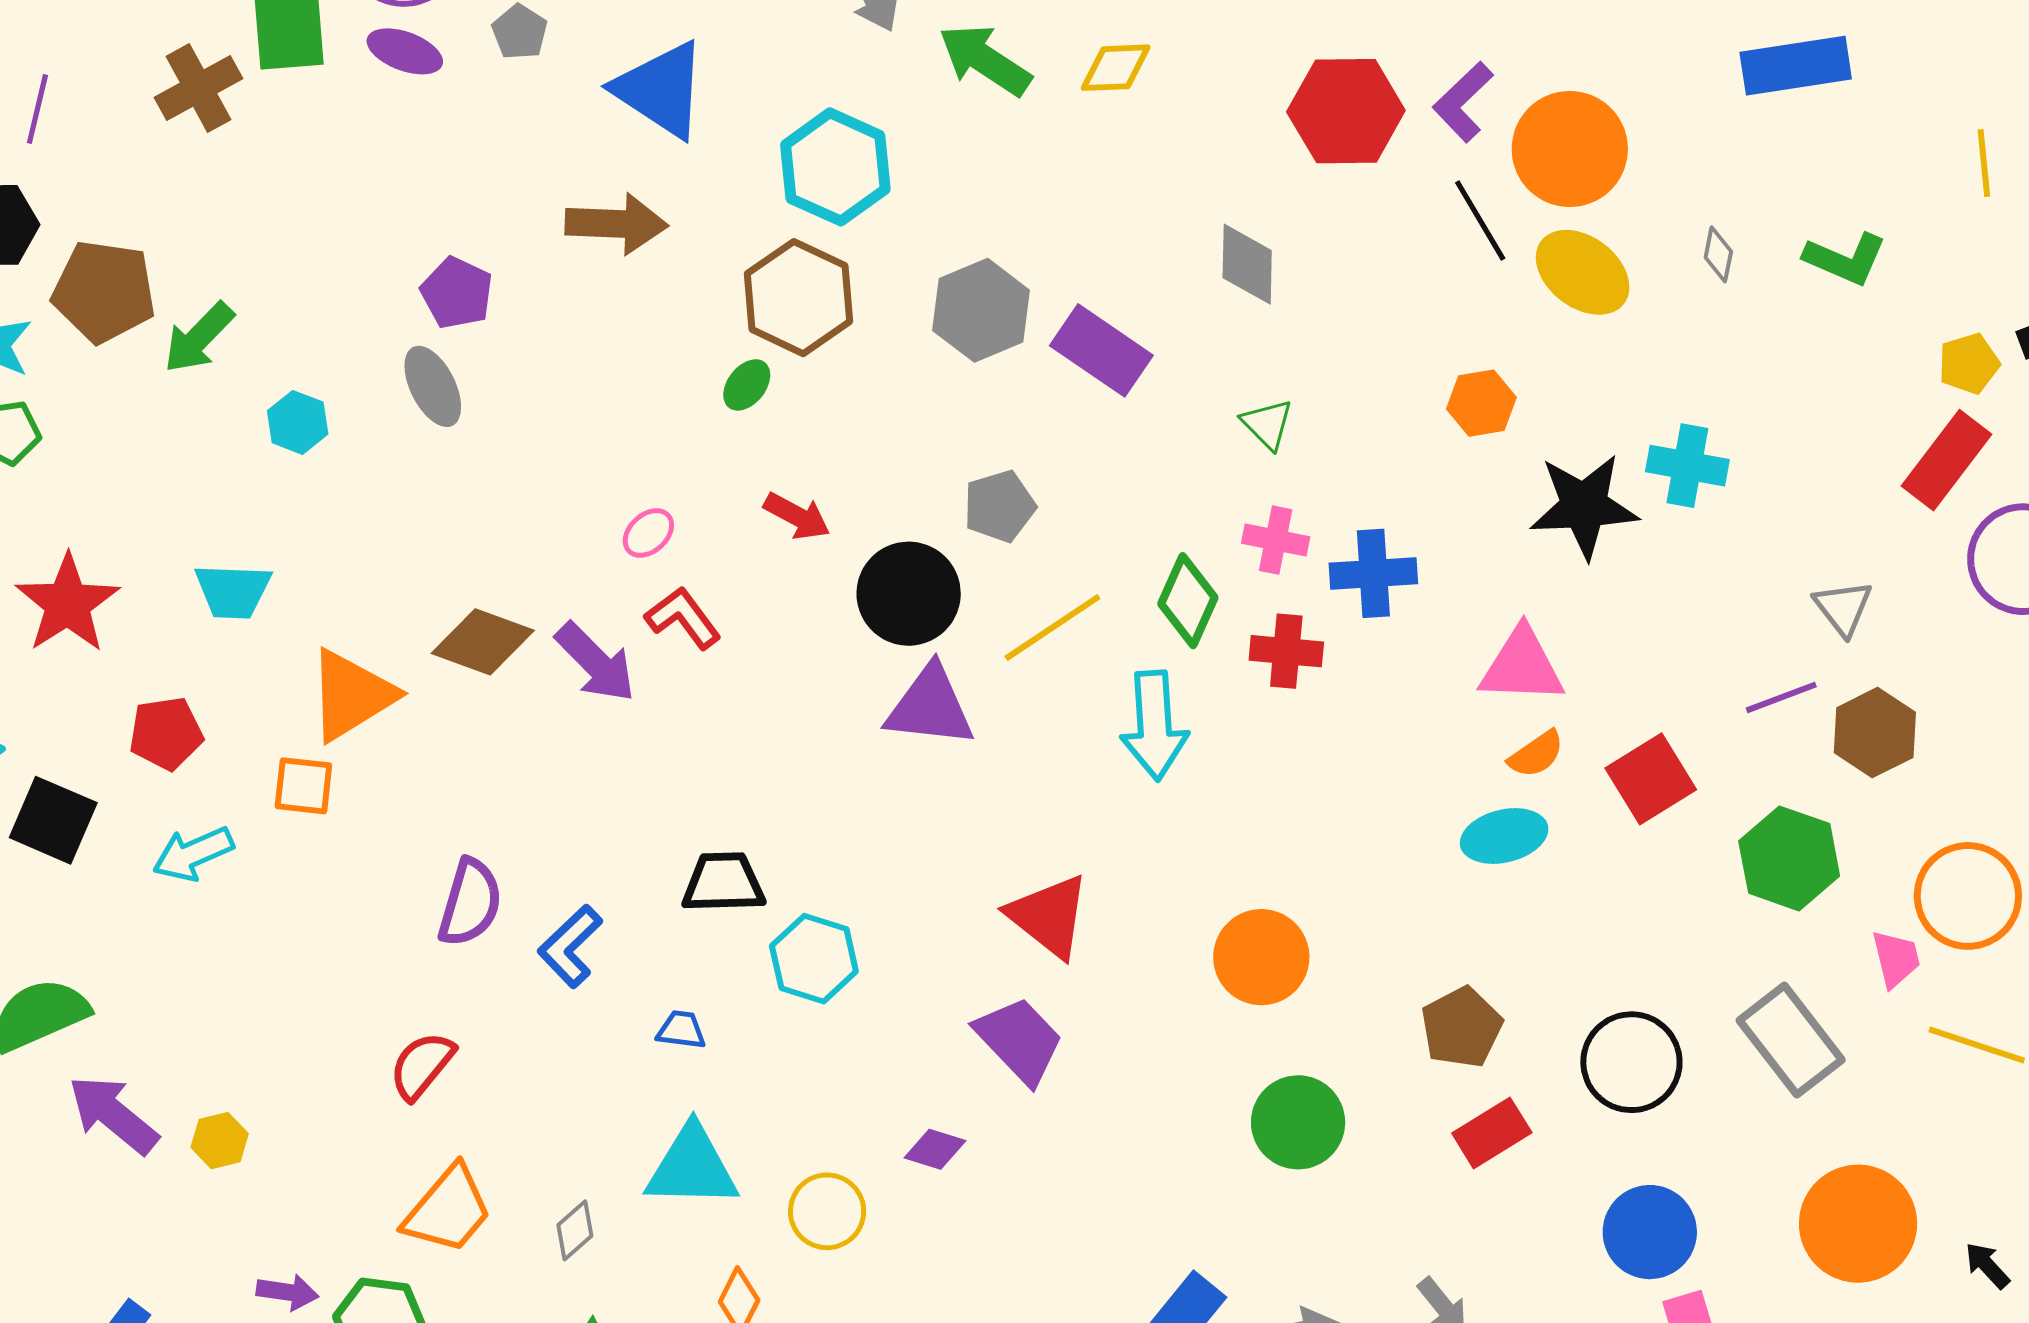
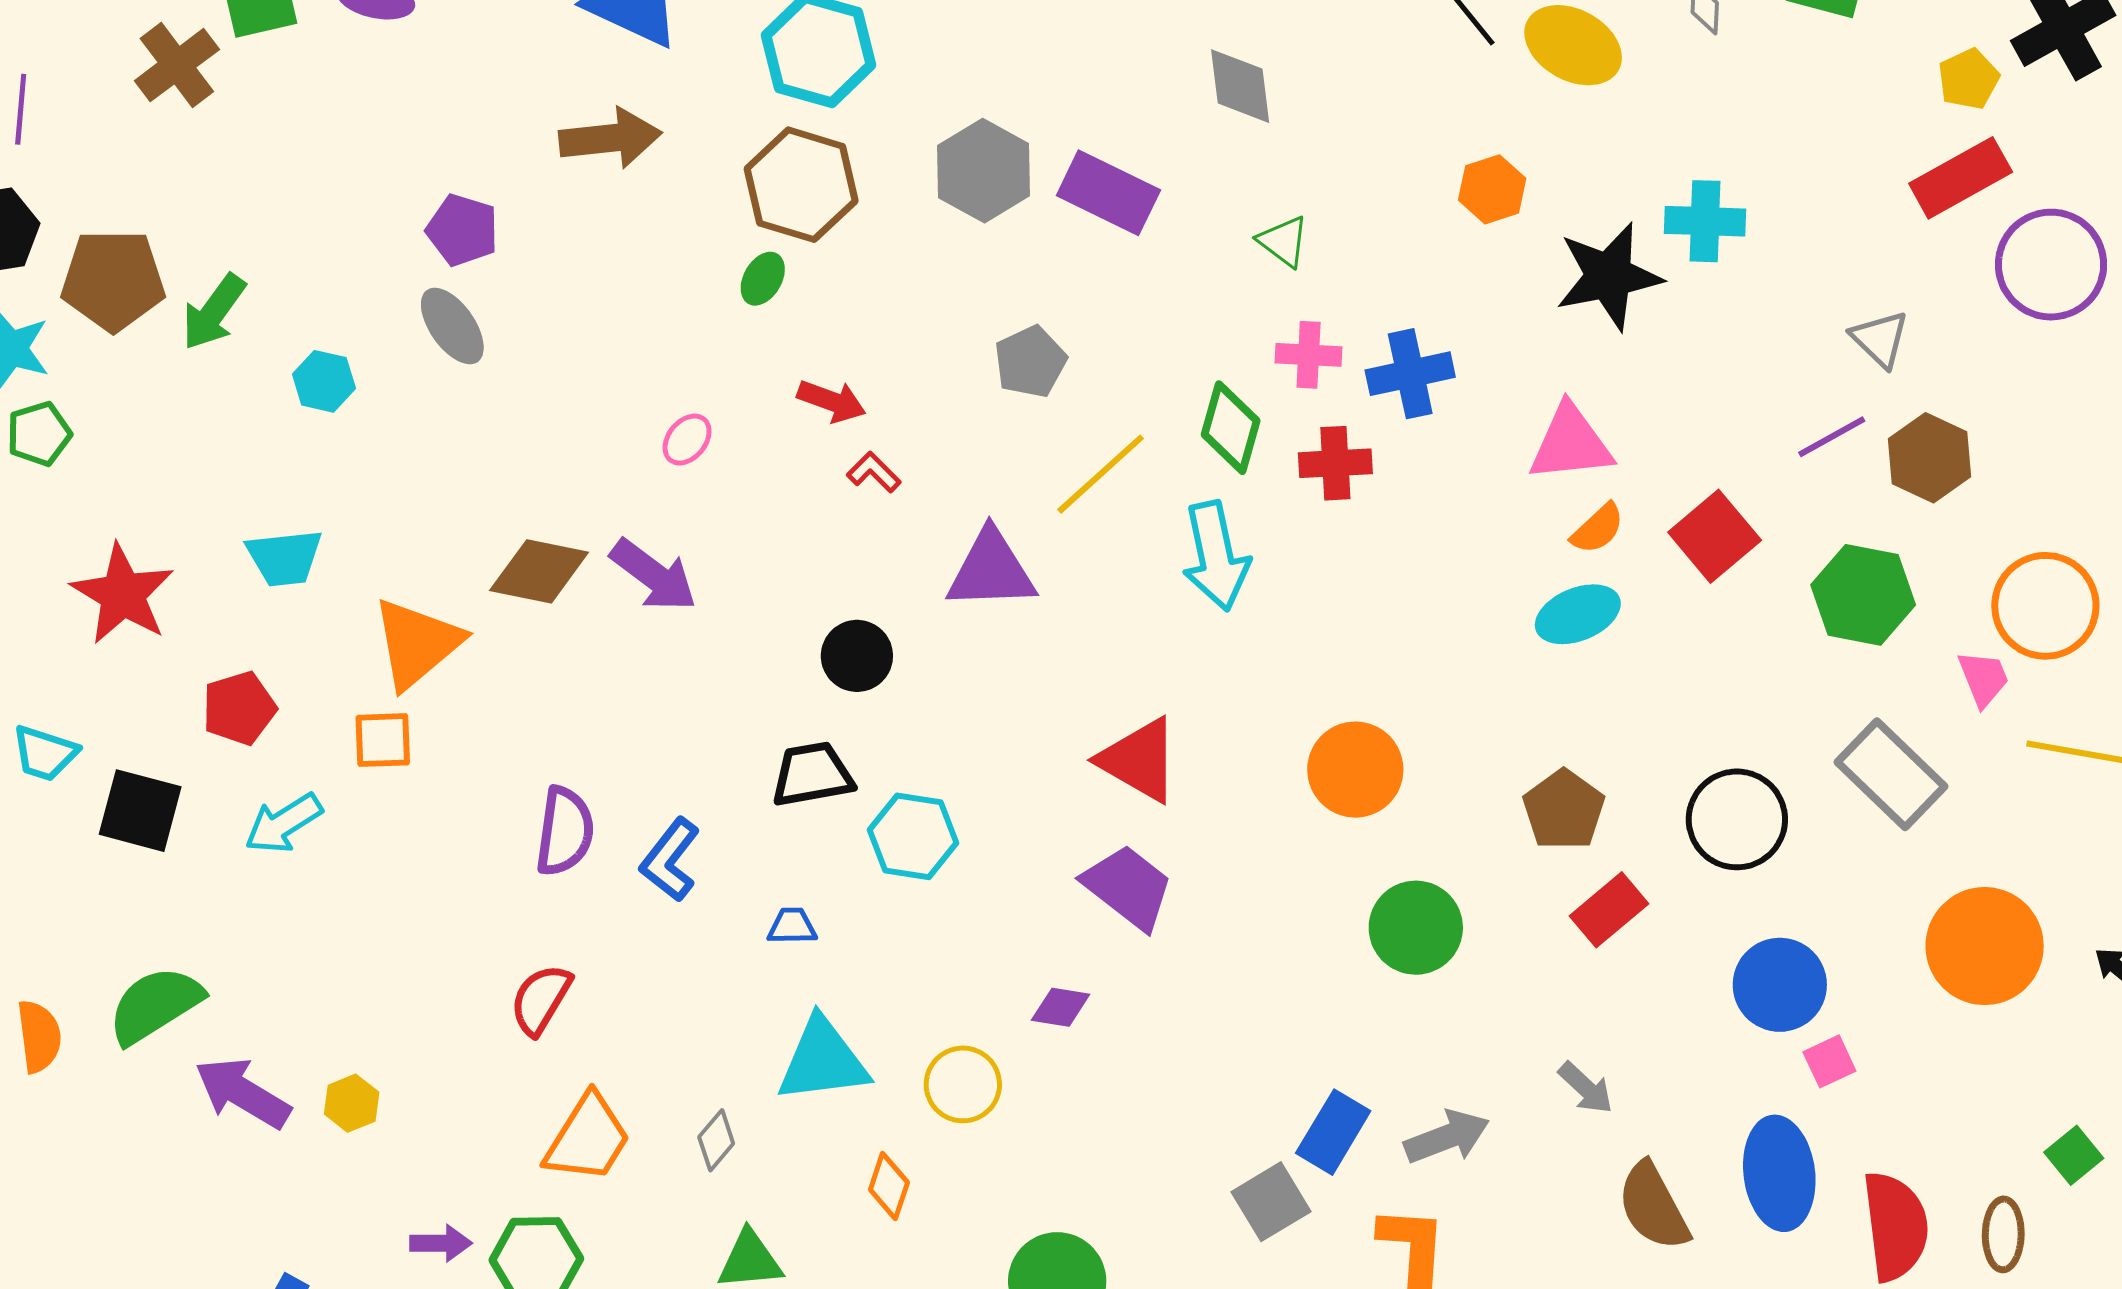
red rectangle: (1947, 460) -> (1961, 178), turned 32
black circle: (909, 594) -> (857, 656), moved, size x0.7
red L-shape: (683, 618) -> (874, 472), moved, size x0.7

